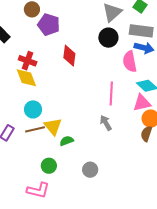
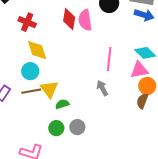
pink semicircle: (130, 62) -> (85, 20), moved
yellow diamond: (26, 78) -> (37, 50), moved
green circle: (49, 166) -> (56, 128), moved
gray circle: (90, 170) -> (77, 127), moved

